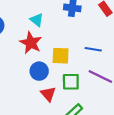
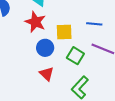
green square: (71, 82) -> (75, 56), turned 36
red triangle: (48, 94) -> (47, 74), moved

